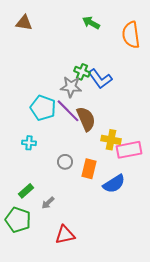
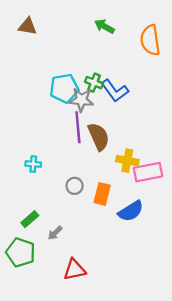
cyan pentagon: (43, 108) -> (64, 88), moved, turned -30
purple line: (68, 111) -> (78, 127), turned 40

